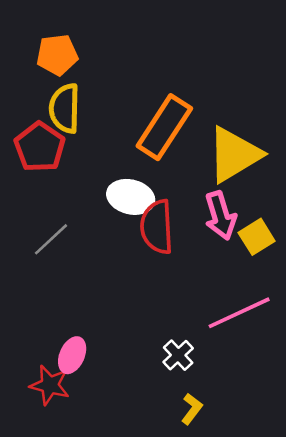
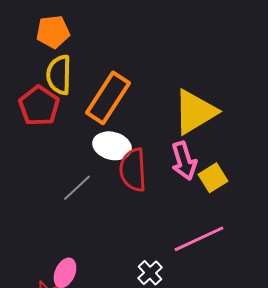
orange rectangle: (164, 127) -> (108, 98), moved
gray line: (51, 239) -> (77, 188), moved

